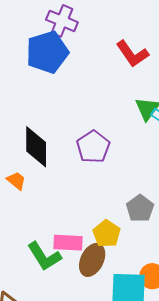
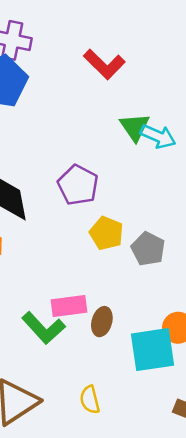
yellow pentagon: (107, 234) -> (106, 233), moved
brown ellipse: (92, 260) -> (102, 322), size x0.7

